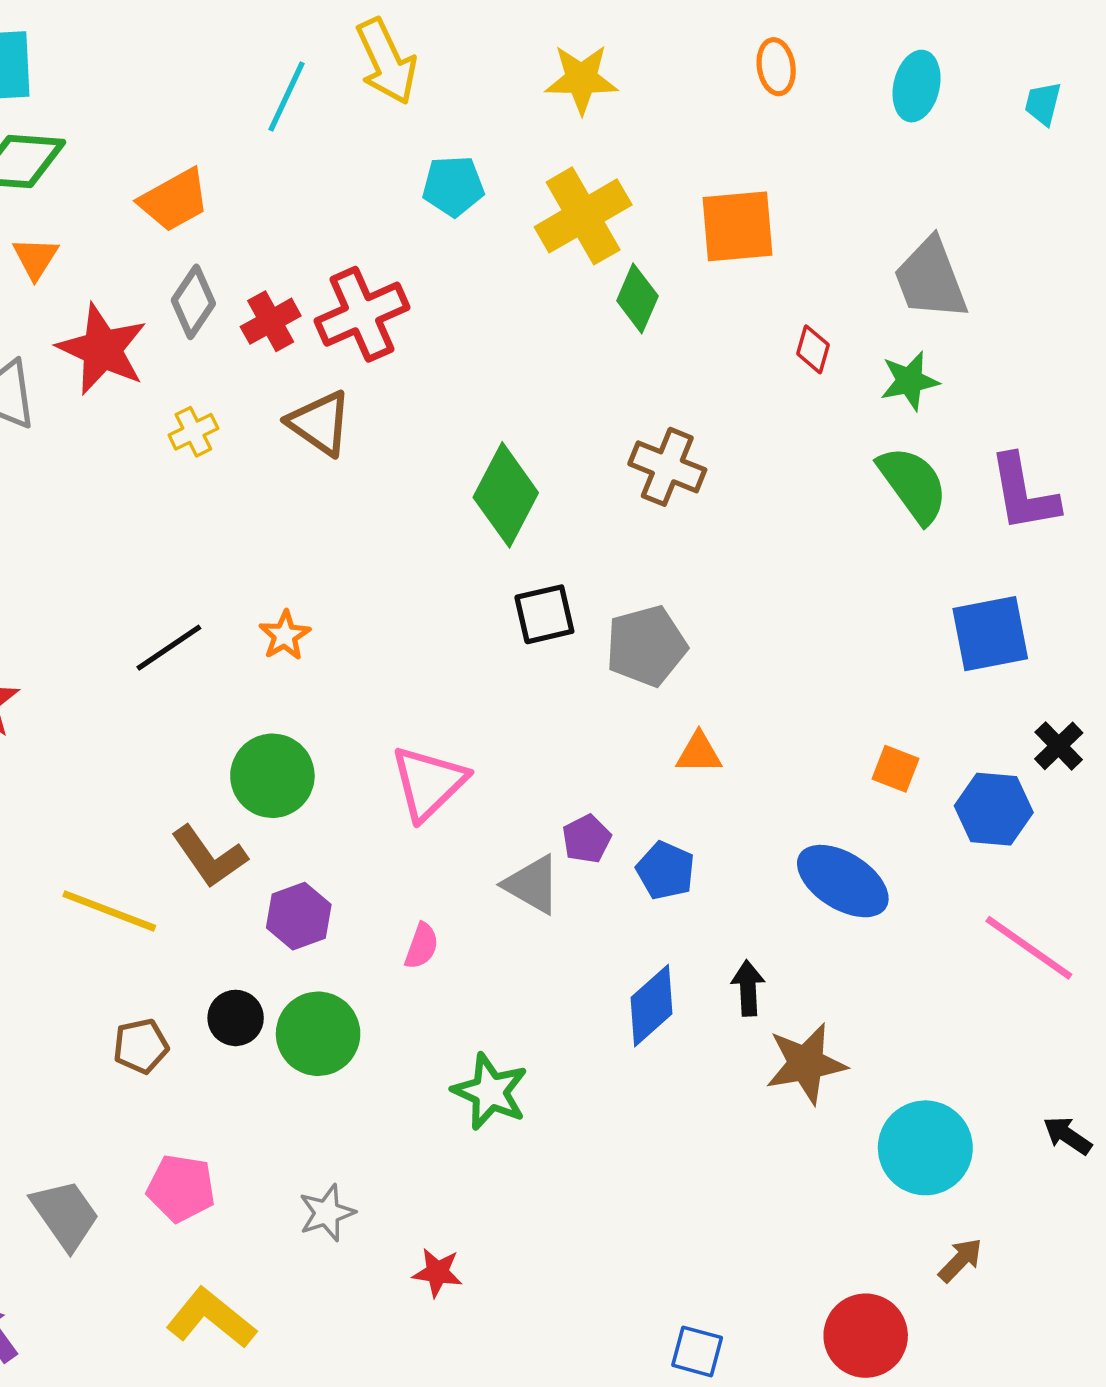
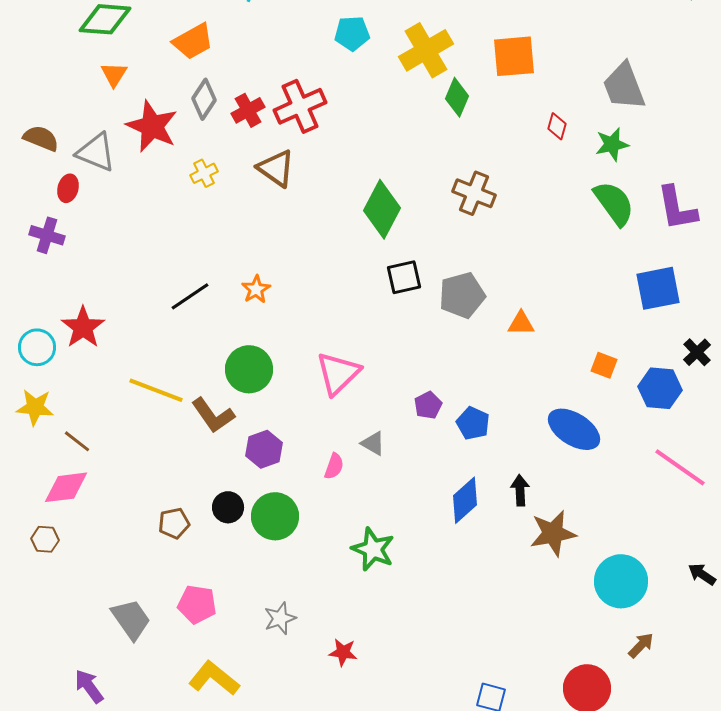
orange triangle: (699, 753) -> (521, 323), moved
gray triangle: (532, 885) -> (373, 443), moved, size x0.7
yellow line: (109, 911) -> (156, 390), moved

